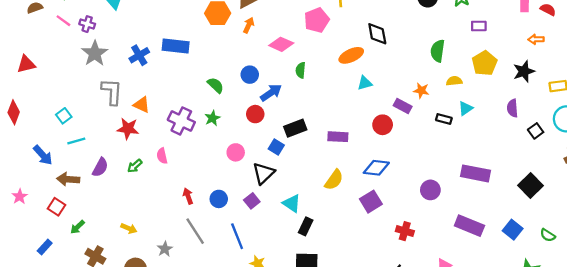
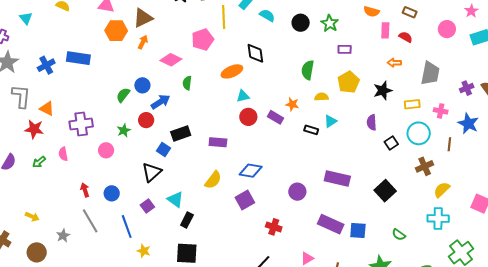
green semicircle: (216, 85) -> (123, 95), moved, turned -98
green star: (212, 118) -> (124, 130), moved
purple cross: (181, 121) -> (81, 124), turned -35
red circle: (383, 125) -> (248, 117), moved
pink circle: (236, 152) -> (106, 150), moved
purple square: (252, 201) -> (147, 206), moved
blue square: (513, 230) -> (358, 231), moved, turned -36

